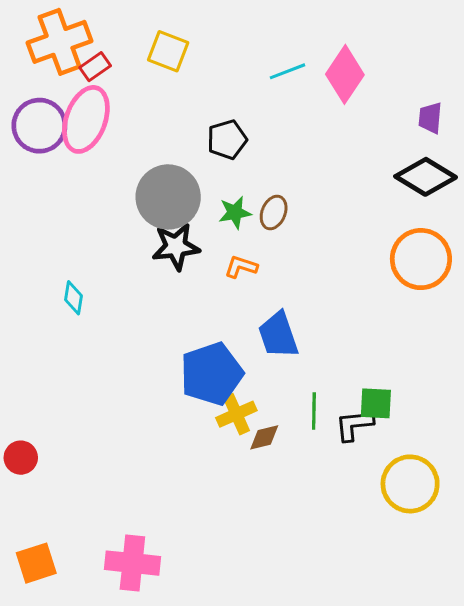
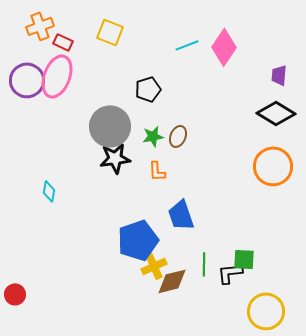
orange cross: (60, 42) -> (40, 26), size x0.7
red rectangle: (95, 67) -> (63, 42), turned 60
orange L-shape: (241, 267) -> (157, 171), turned -110
brown diamond: (264, 437) -> (172, 281), size x1.5

